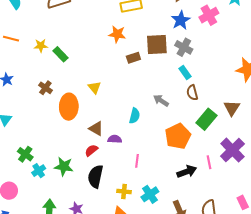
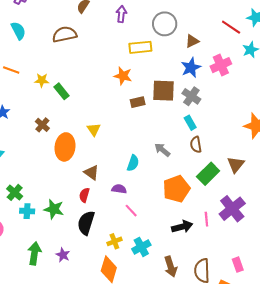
purple semicircle: (115, 139) -> (119, 189), moved
red semicircle: (91, 150) -> (84, 195), turned -40
pink line: (137, 161) -> (131, 211), turned -56
cyan cross: (39, 171) -> (27, 211), turned 32
yellow cross: (124, 191) -> (114, 241), turned -32

